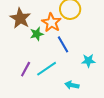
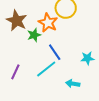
blue line: (63, 44) -> (55, 52), moved
purple line: (26, 69) -> (15, 72), moved

